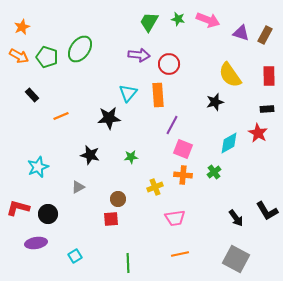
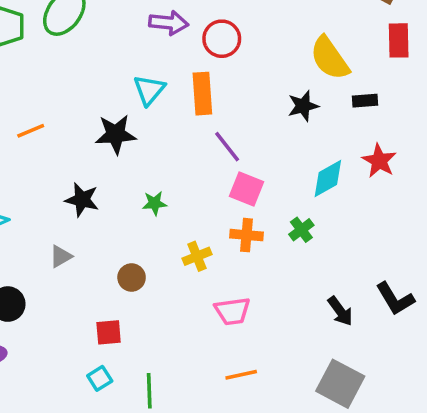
red rectangle: (269, 76) -> (399, 40), moved
black rectangle: (267, 109) -> (365, 101), moved
purple line: (172, 125) -> (227, 147), turned -66
red square: (111, 219) -> (109, 332), moved
cyan square: (75, 256) -> (100, 378), moved

